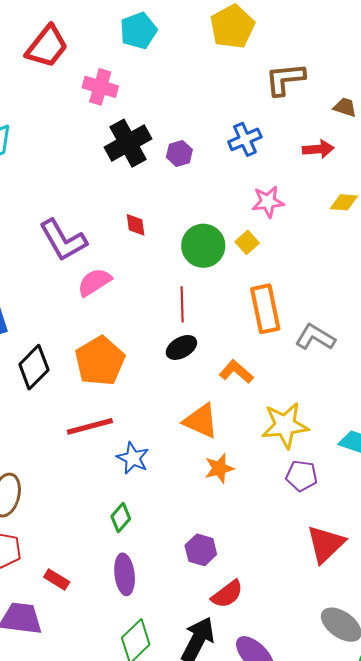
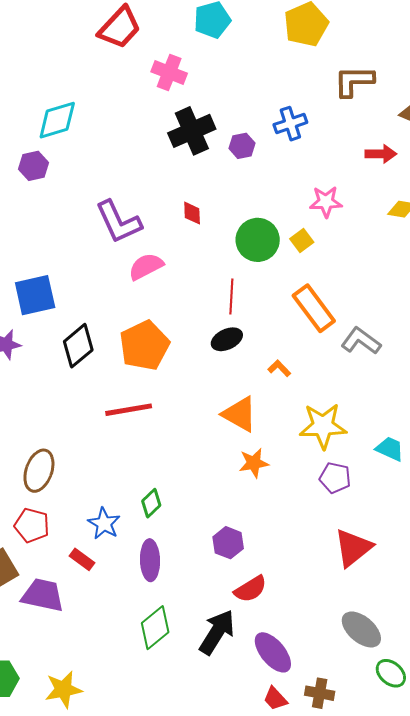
blue cross: (245, 139) -> (290, 124), moved
orange rectangle: (265, 309) -> (314, 308), turned -30
orange L-shape: (236, 372) -> (279, 368), size x0.7
blue star: (133, 458) -> (104, 524), moved

